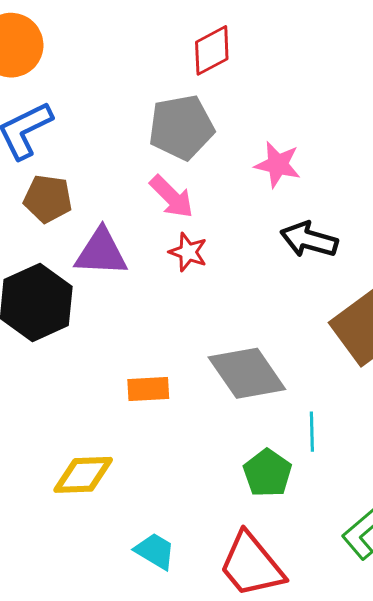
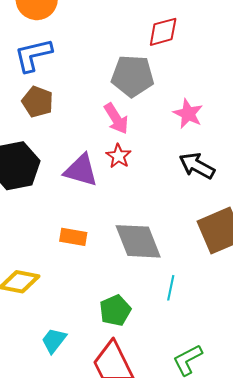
purple triangle: (101, 252) -> (81, 170), moved
green pentagon: (268, 473) -> (115, 310), moved
cyan trapezoid: (155, 551) -> (54, 340), turned -96

